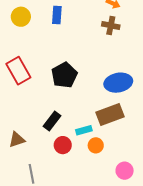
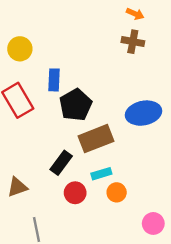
blue rectangle: (57, 15) -> (54, 80), moved
yellow circle: (21, 17) -> (20, 49), moved
brown rectangle: (110, 115) -> (96, 139), moved

